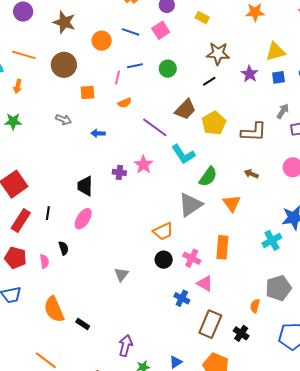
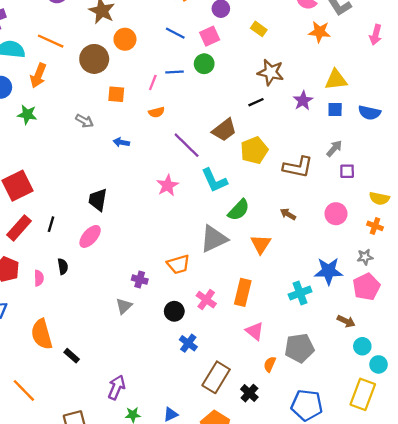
orange circle: (102, 41) -> (125, 39), moved
green circle: (168, 69) -> (204, 64), moved
orange arrow: (18, 86) -> (38, 75), size x1.5
purple cross: (119, 172) -> (140, 280), moved
black circle: (164, 260) -> (174, 311), moved
pink triangle: (205, 283) -> (255, 331), moved

